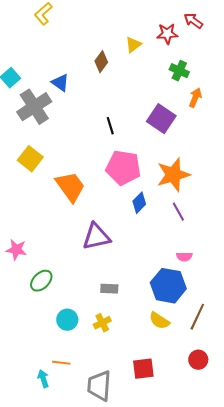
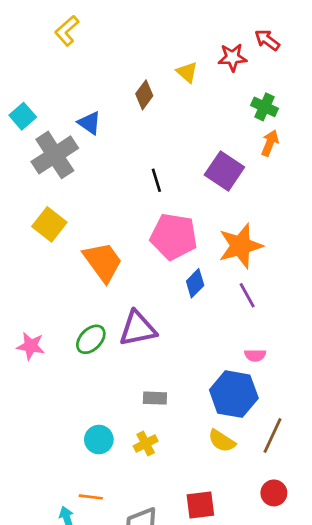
yellow triangle: (133, 45) -> (187, 72), turned -42
green cross: (179, 71) -> (265, 107), moved
green ellipse: (41, 281) -> (91, 339), moved

